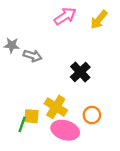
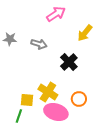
yellow arrow: (99, 20) -> (85, 33), moved
gray arrow: (33, 56) -> (39, 44), moved
green line: (22, 124) -> (19, 116), moved

